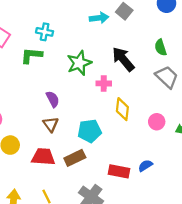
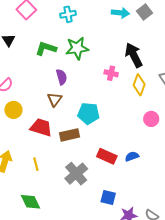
cyan cross: (45, 32) -> (68, 14), turned -35
green L-shape: (32, 55) -> (46, 49), moved
green star: (79, 63) -> (77, 48), moved
yellow diamond: (122, 109) -> (139, 85), moved

